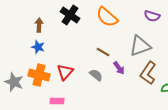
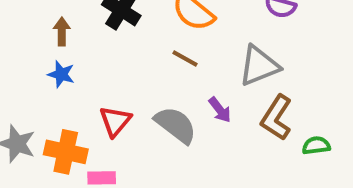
brown line: (103, 52) -> (185, 59), moved
orange cross: (39, 75) -> (66, 152), moved
gray semicircle: (96, 75) -> (176, 125), size x1.6

